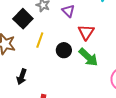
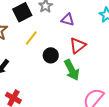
purple triangle: (68, 11) -> (68, 20), turned -48

